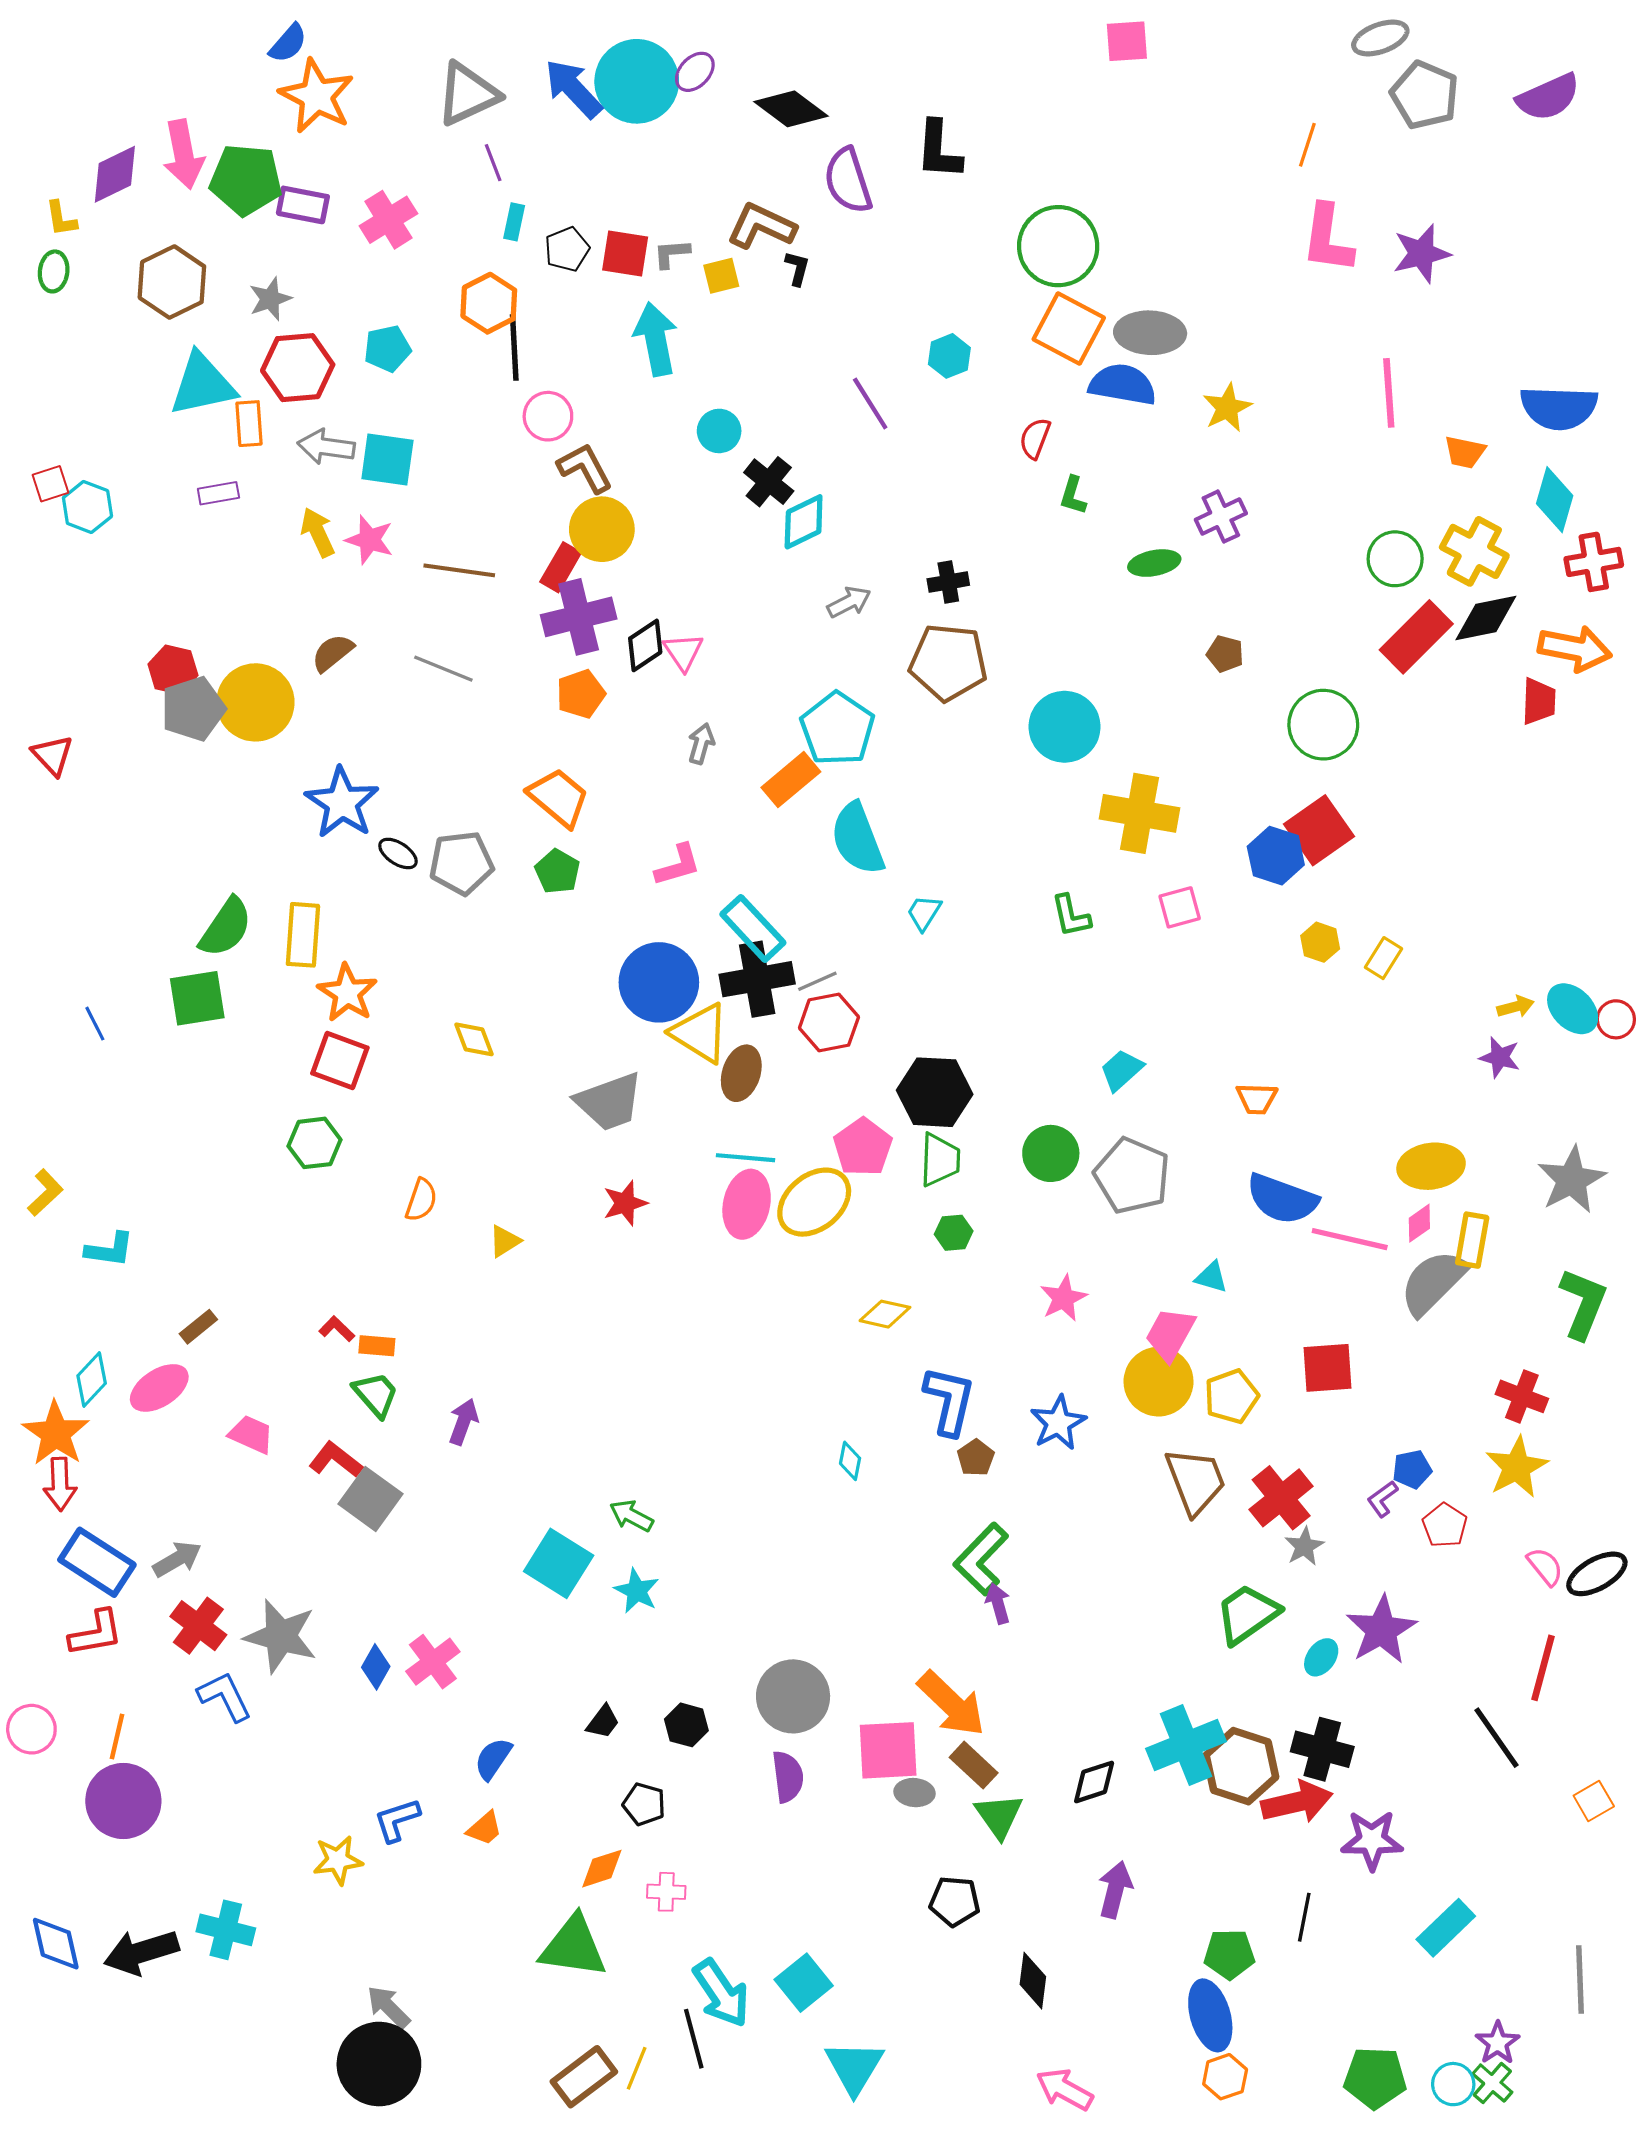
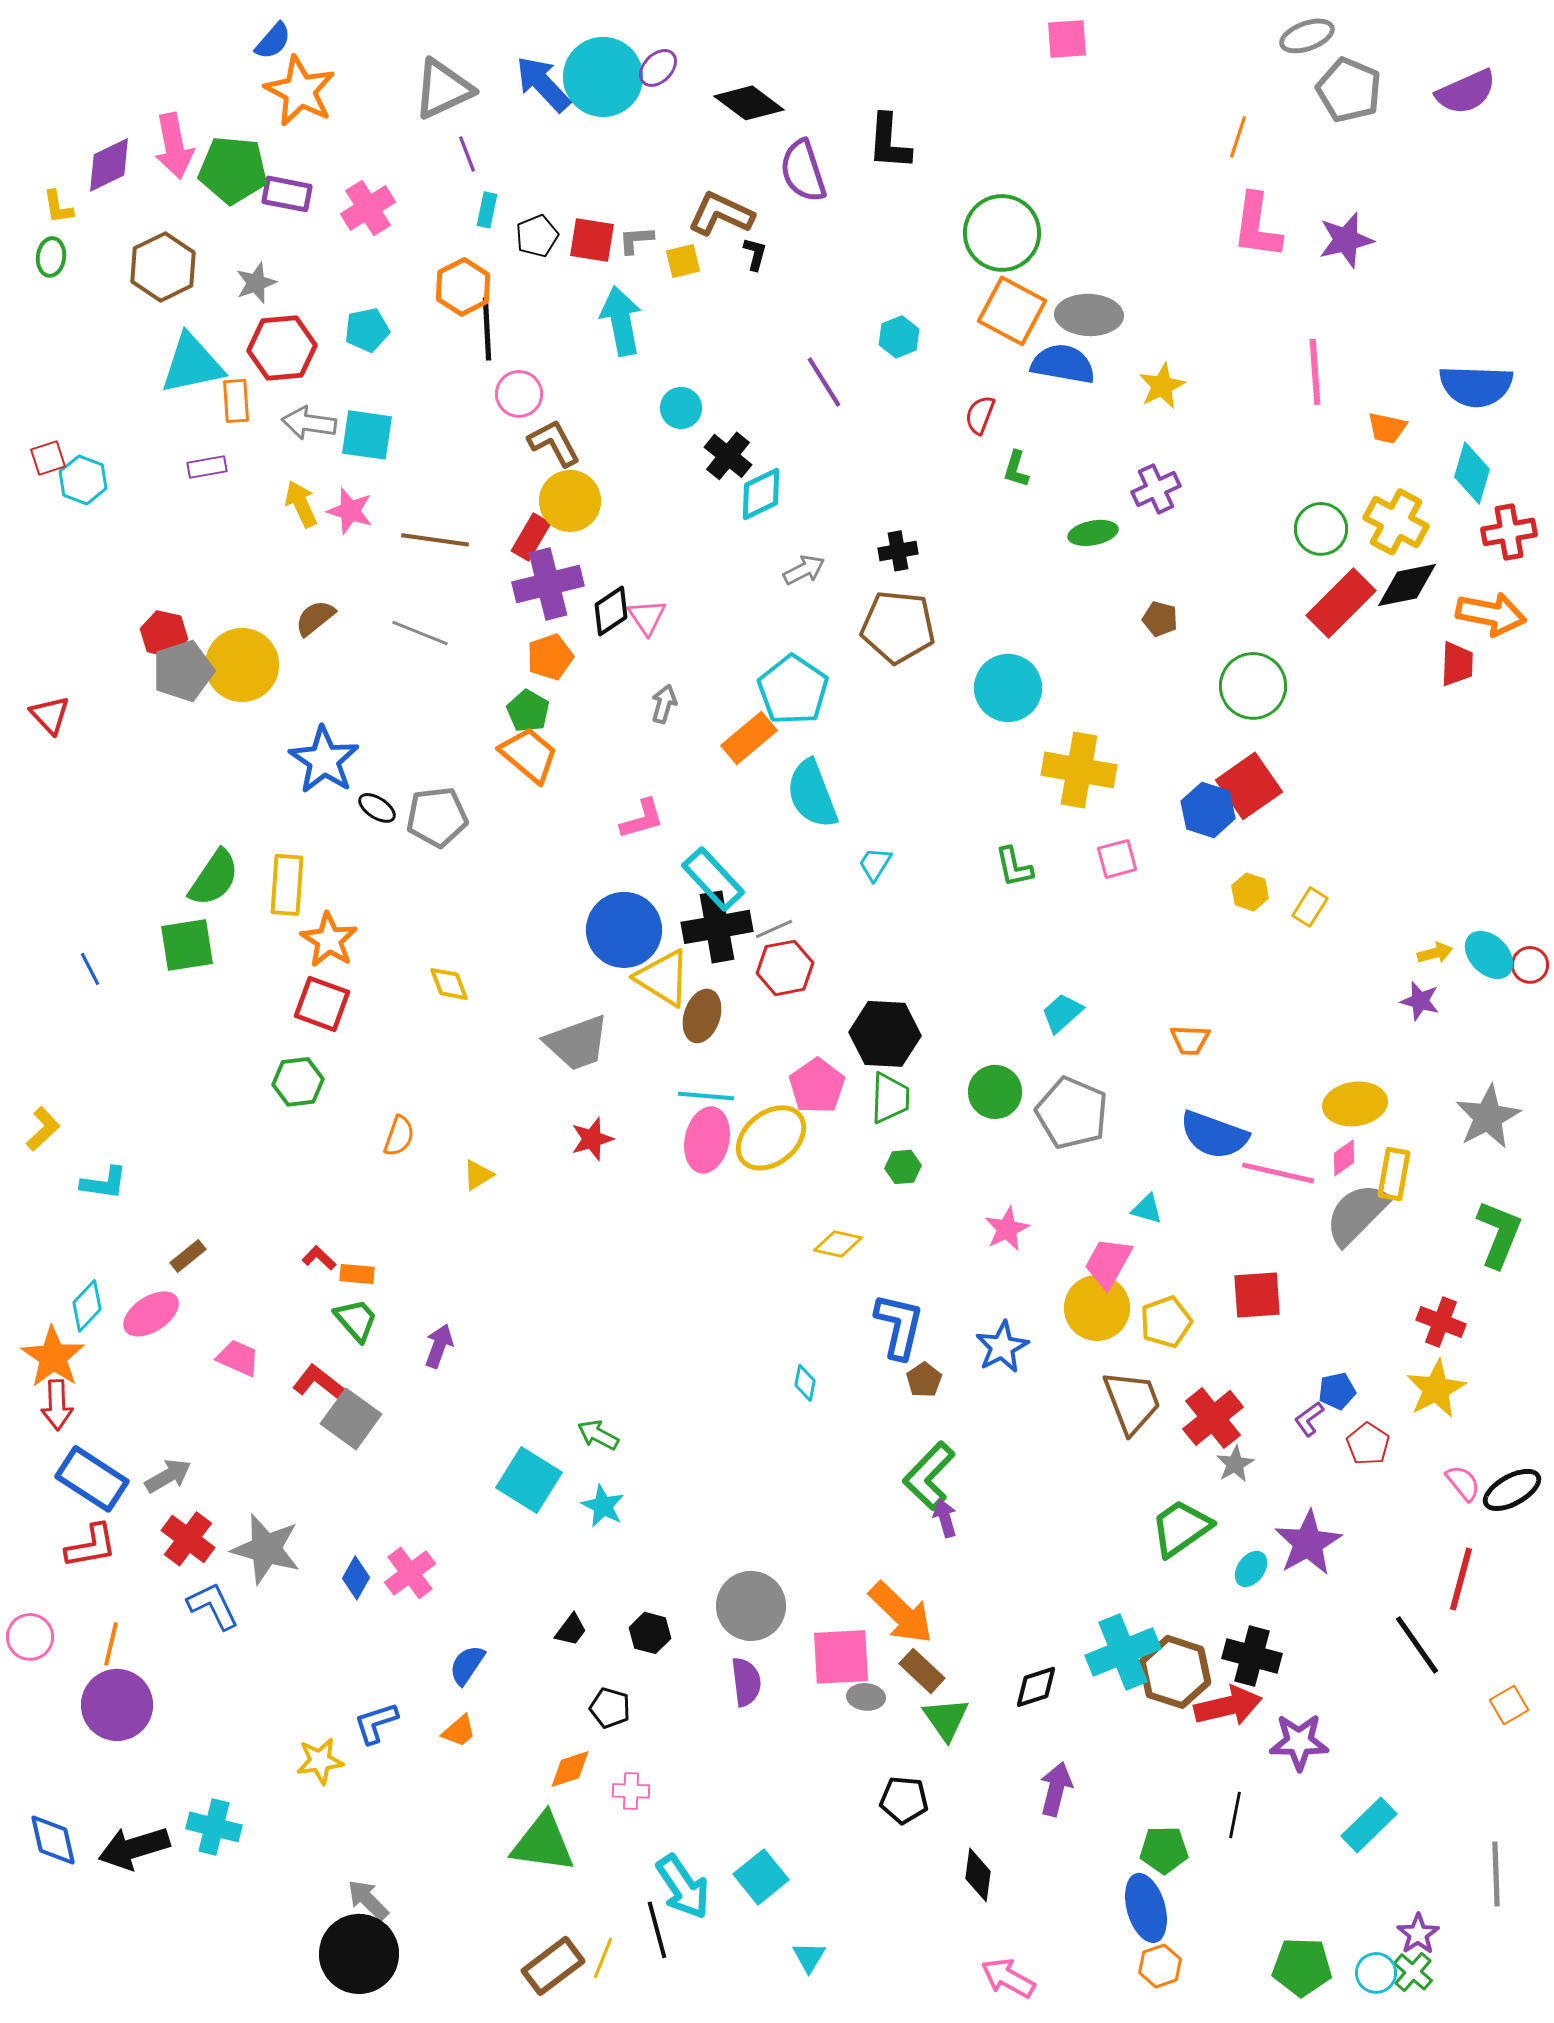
green pentagon: (557, 871) -> (528, 711), moved
cyan triangle: (854, 2067) -> (809, 1957), size x0.6

